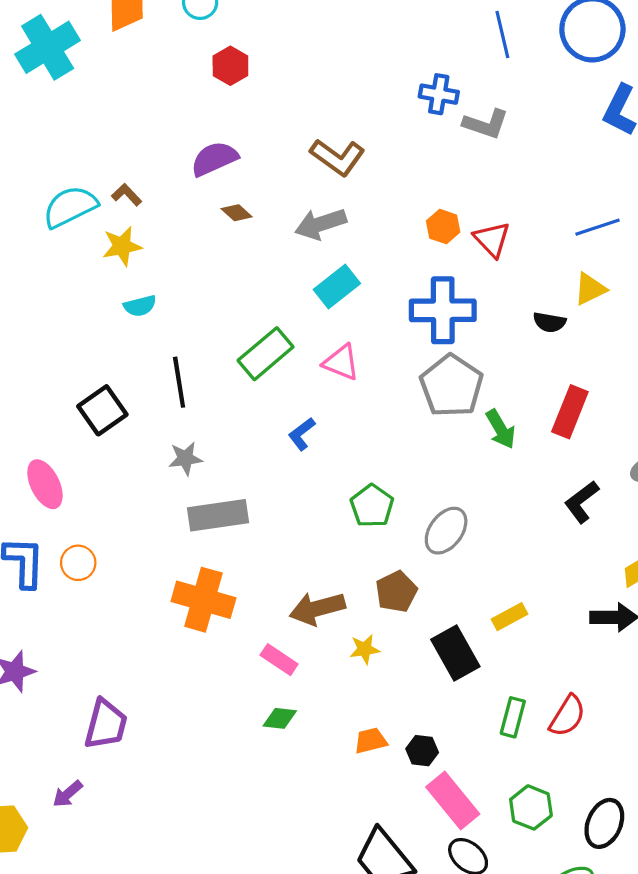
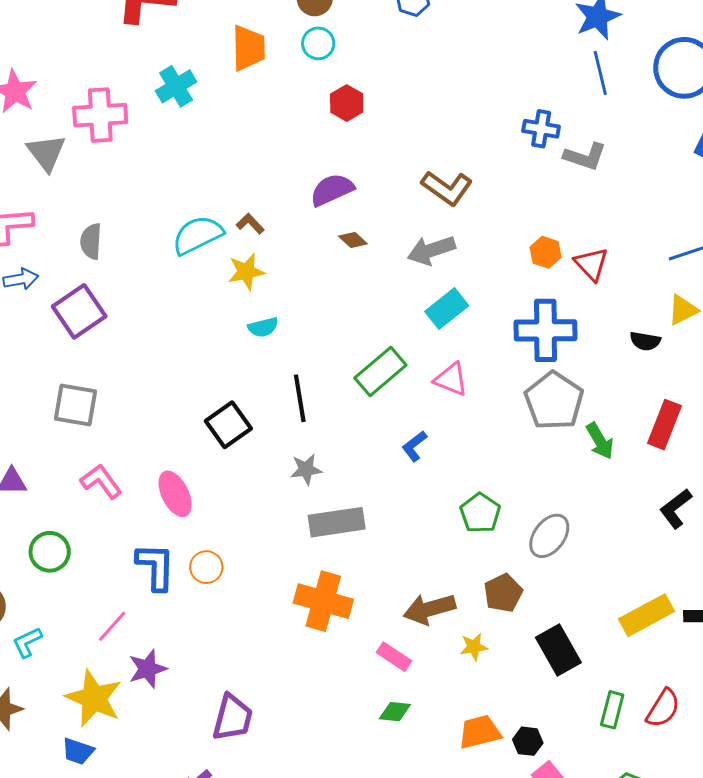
cyan cross: (48, 47) -> (176, 86), size x0.7
yellow rectangle: (510, 617) -> (646, 615), moved, size x1.6
orange trapezoid: (371, 741) -> (480, 732), size x1.4

